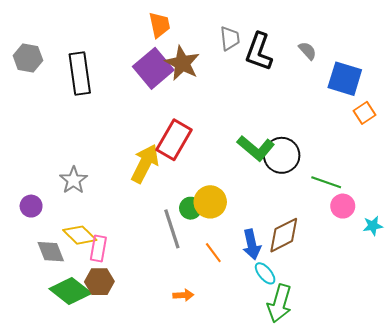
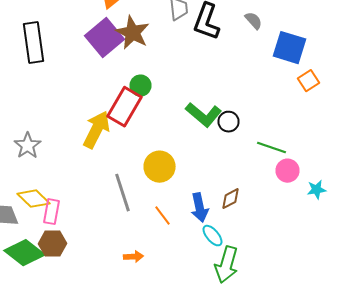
black circle: (282, 155) -> (228, 122), size x0.6
green circle: (191, 208) -> (140, 86), moved
brown diamond: (284, 235) -> (230, 199), size x0.6

